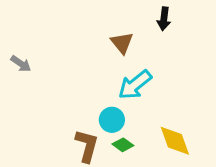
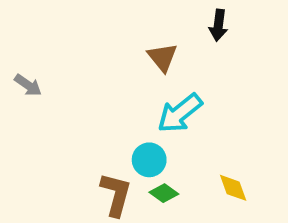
yellow diamond: (175, 141) -> (233, 188), size x0.7

